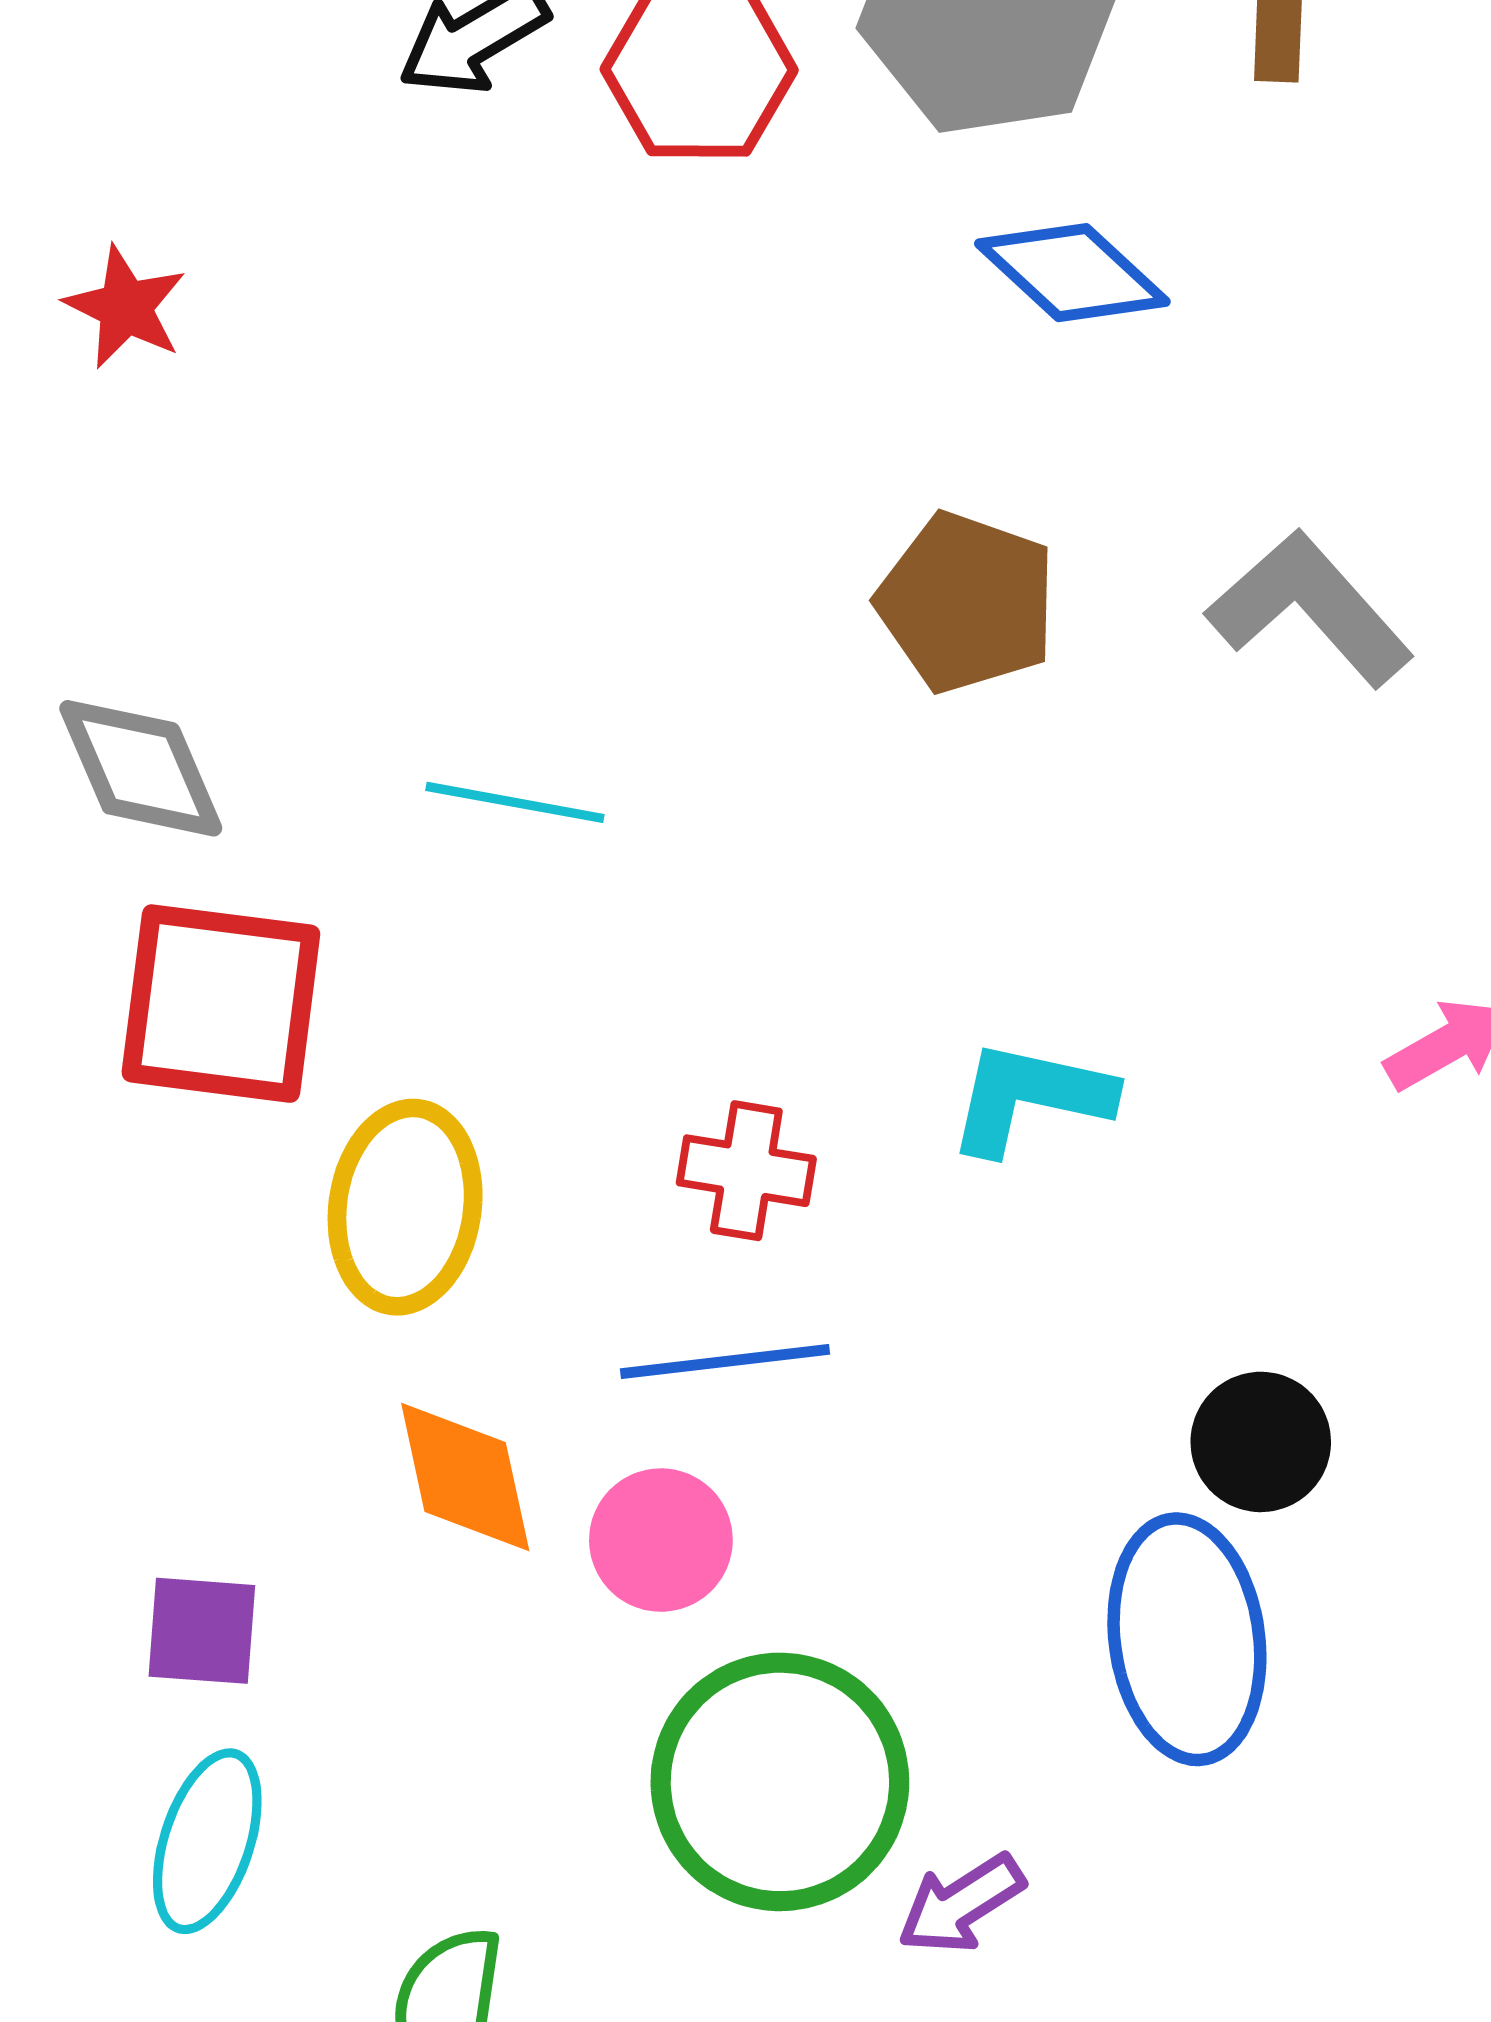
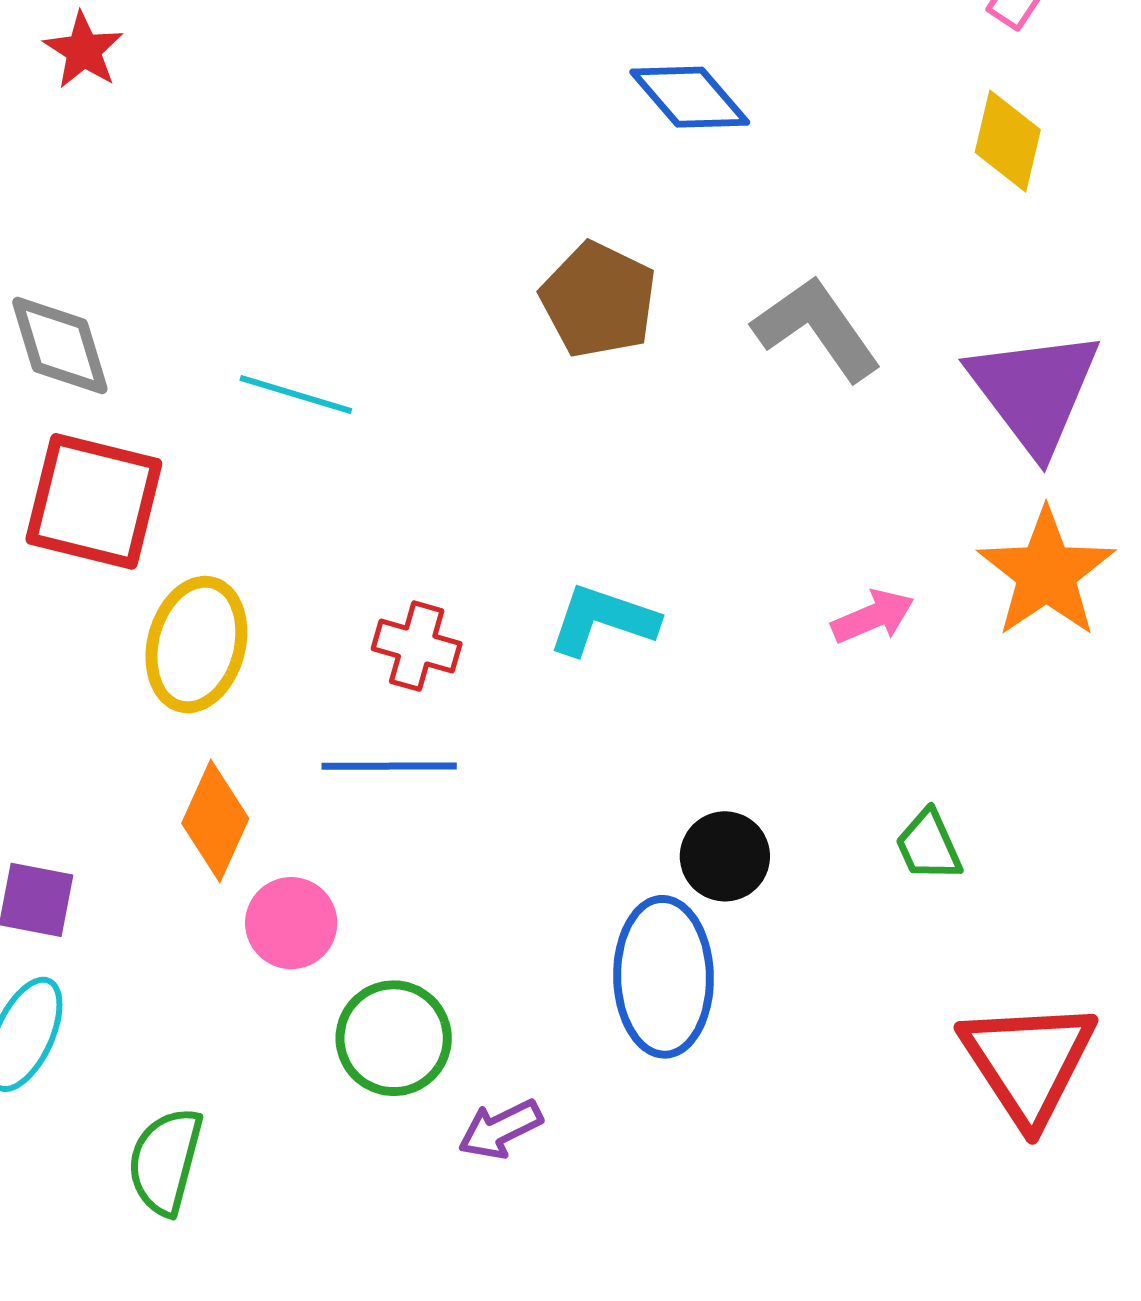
orange diamond: (465, 1477) -> (215, 821), turned 30
pink circle: (661, 1540) -> (291, 923), moved
green circle: (780, 1782) -> (394, 1038), size x0.7

